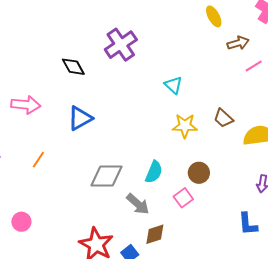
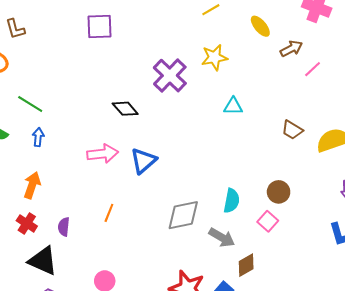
cyan triangle: (173, 85) -> (233, 106), turned -30
pink arrow: (26, 105) -> (103, 154), moved
yellow star: (185, 126) -> (214, 57), moved

